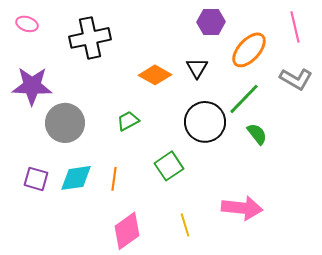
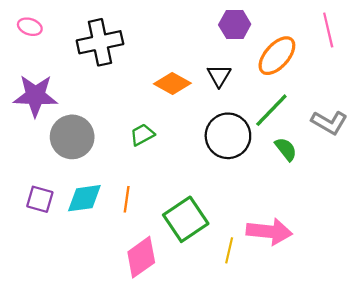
gray L-shape: (296, 79) -> (329, 122), moved
green square: (169, 166) -> (186, 219), moved, size x1.4
yellow line: (185, 225) -> (229, 250), moved, turned 30

